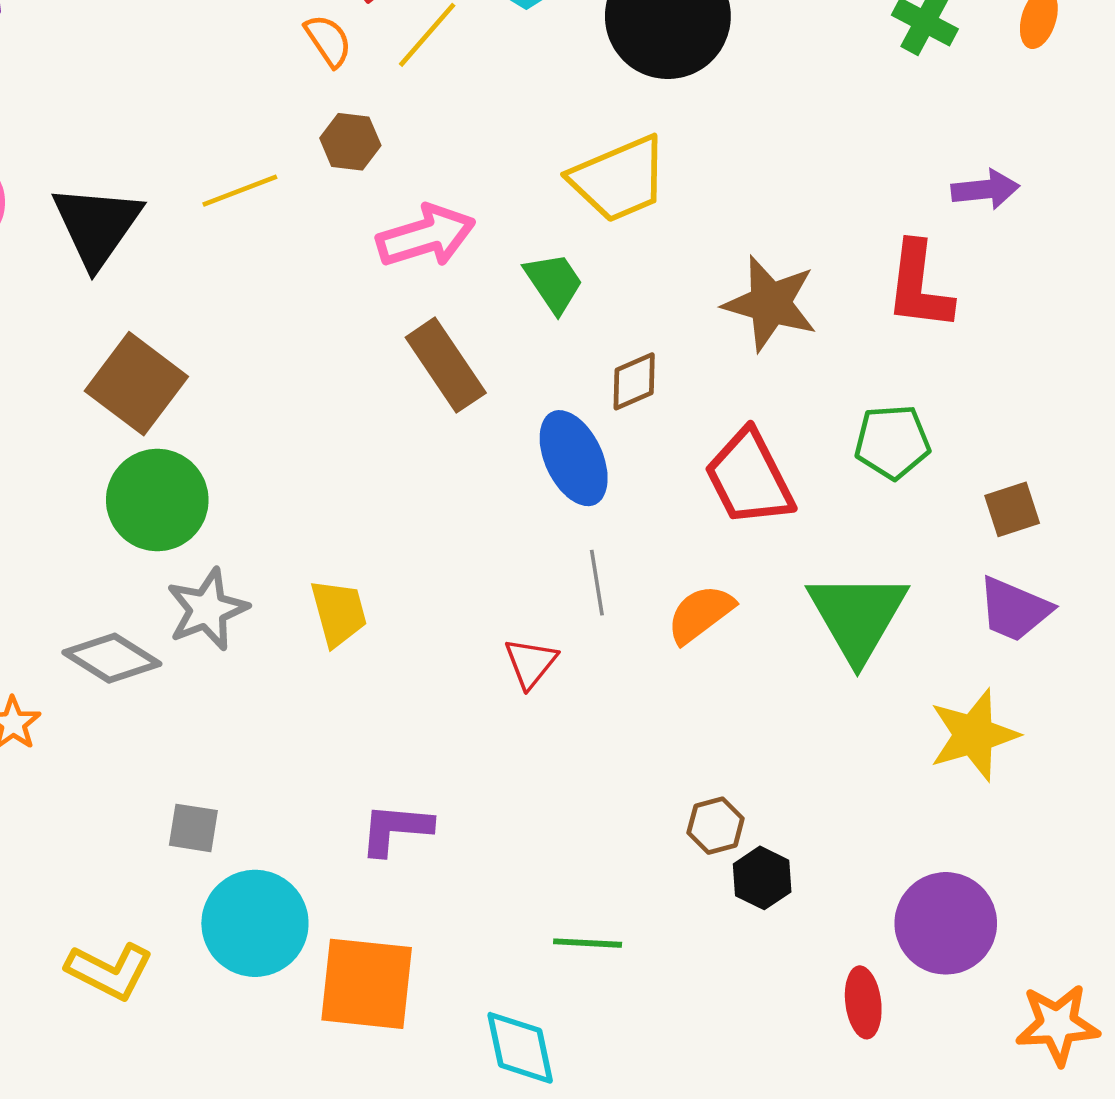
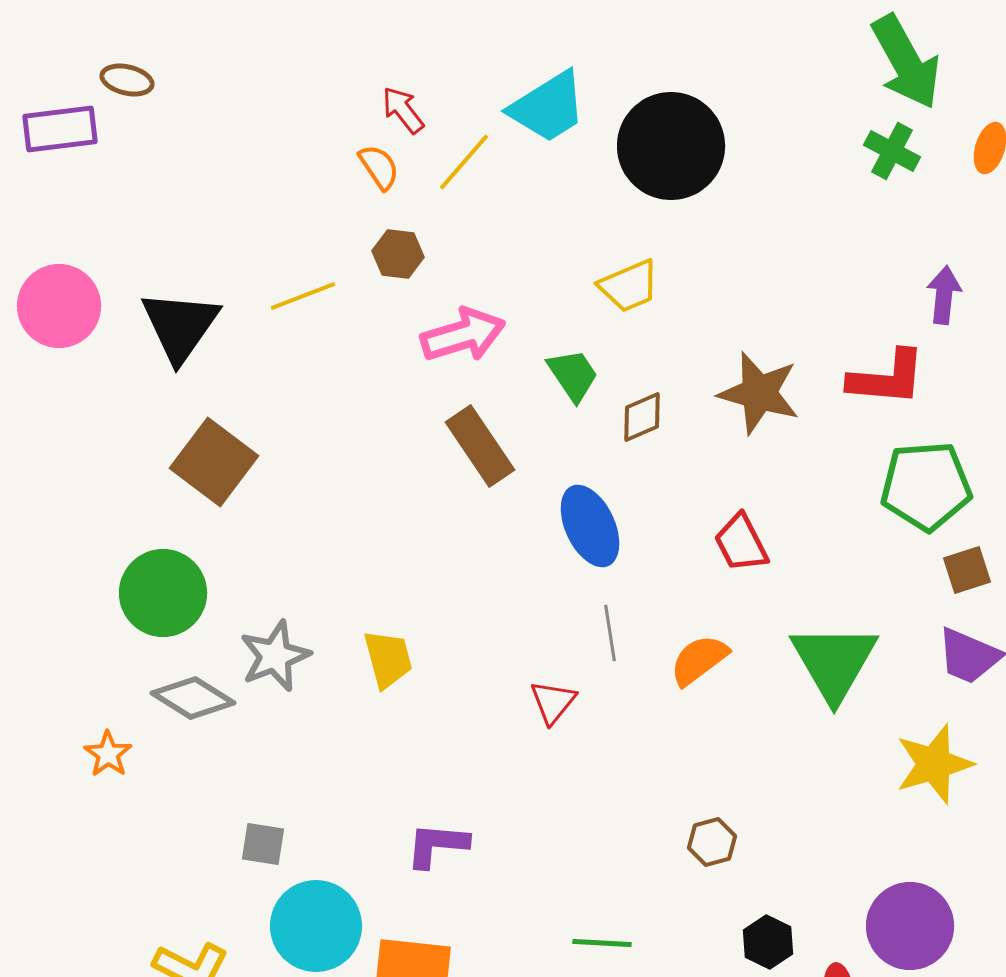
yellow trapezoid: (619, 179) -> (629, 286), size x0.7
purple arrow: (985, 189) -> (944, 295), turned -78
red L-shape: (919, 286) -> (887, 378), turned -92
brown diamond: (634, 381) -> (642, 417), moved
green pentagon: (892, 442) -> (926, 486), moved, size x1.4
red trapezoid: (749, 478) -> (741, 543), size x0.7
green circle: (157, 500) -> (163, 593), moved
black hexagon: (762, 878) -> (768, 942), moved

